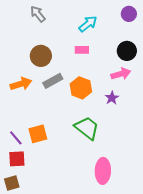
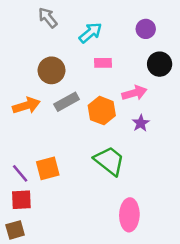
purple circle: (129, 14) -> (146, 29), moved
cyan arrow: (88, 24) -> (90, 33), moved
pink arrow: (121, 74) -> (134, 93), moved

